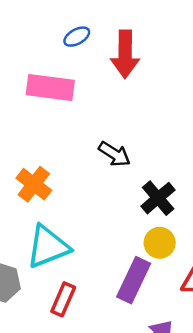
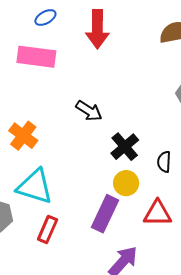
blue ellipse: (77, 37) -> (45, 18), moved
cyan triangle: (48, 247) -> (35, 187), turned 39

